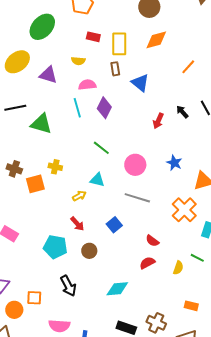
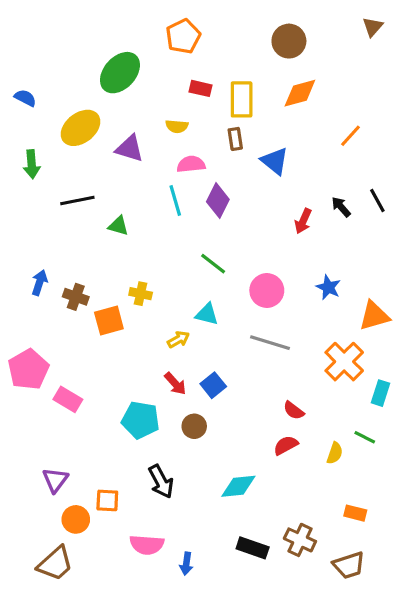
green triangle: (41, 124) -> (118, 226), size x0.6
blue square: (114, 225) -> (213, 385), moved

